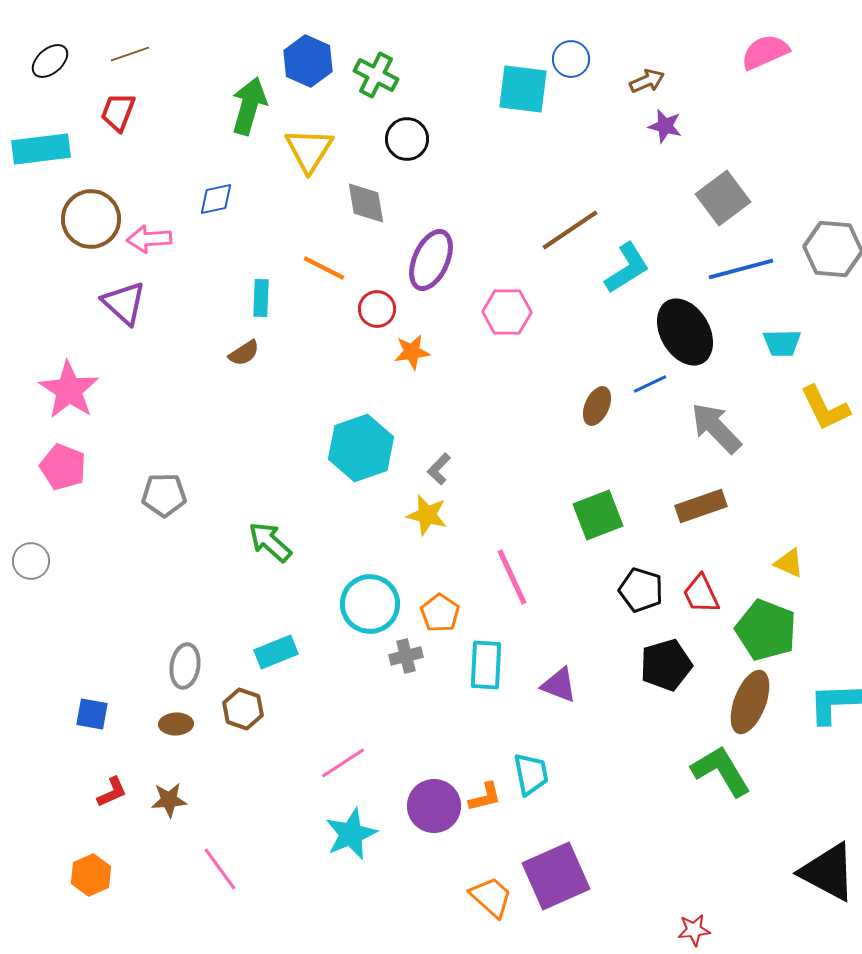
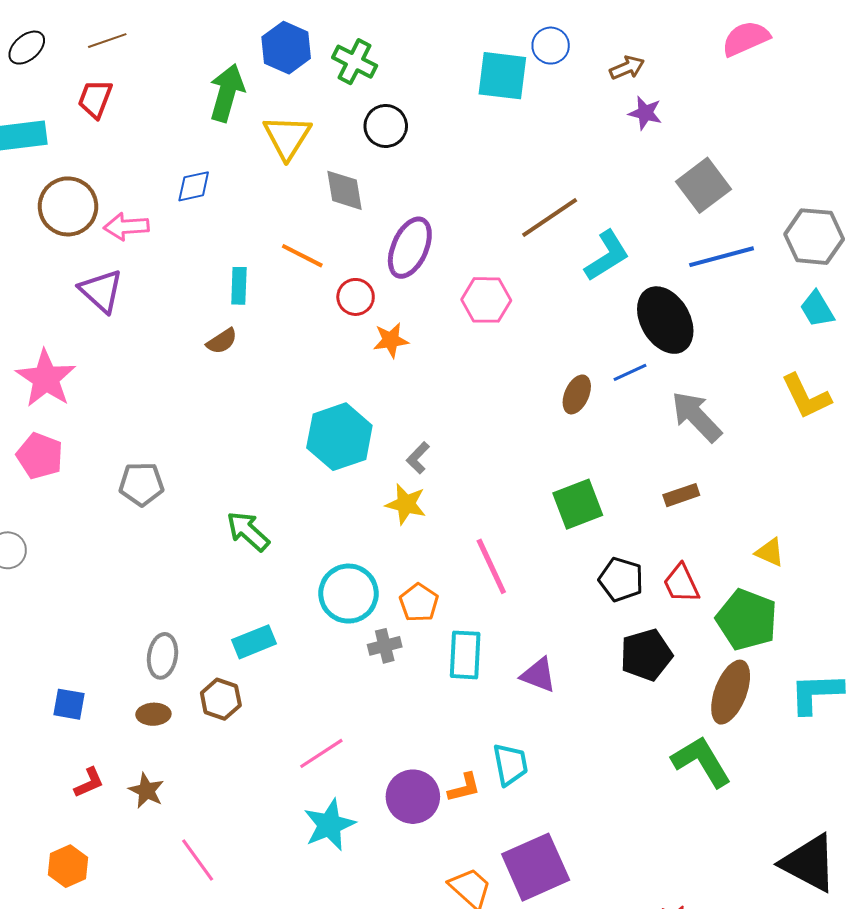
cyan trapezoid: (782, 343) -> (817, 309), moved, turned 60
brown rectangle: (701, 506) -> (681, 495), size x0.7
brown star: (169, 800) -> (146, 791), turned 30

